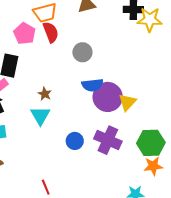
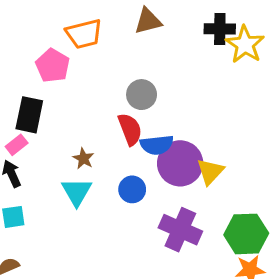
yellow star: (150, 20) -> (245, 44), turned 30
red semicircle: (51, 32) -> (130, 129), moved
blue circle: (75, 141) -> (132, 189), moved

